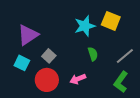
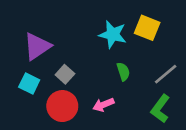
cyan star: (85, 26) -> (113, 34), turned 30

